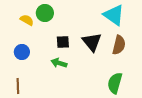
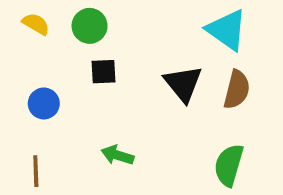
yellow semicircle: (27, 20) -> (36, 24), moved
black square: (63, 42) -> (103, 72), moved
green arrow: (59, 63) -> (117, 155), moved

